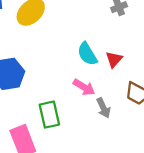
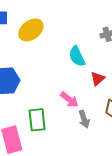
cyan semicircle: (87, 54) -> (77, 56), moved

